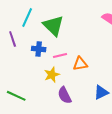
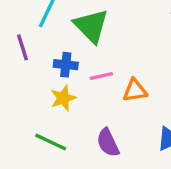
yellow star: (52, 75) -> (63, 98), moved
green line: (16, 96) -> (51, 142), moved

